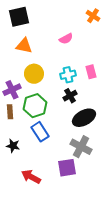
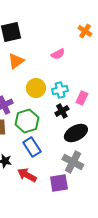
orange triangle: (24, 46) -> (16, 61), turned -48
pink rectangle: (91, 72) -> (82, 98), moved, turned 40
yellow circle: (34, 74) -> (36, 88), moved
red arrow: (31, 177) -> (27, 175), moved

